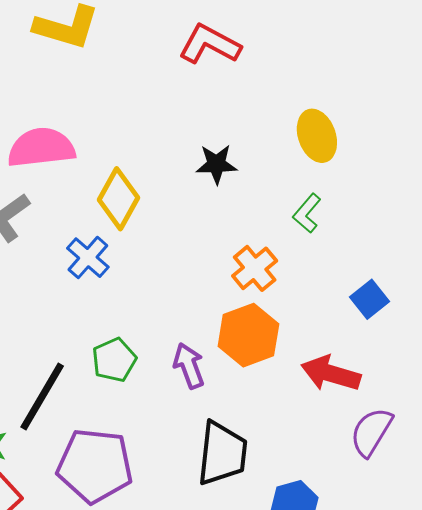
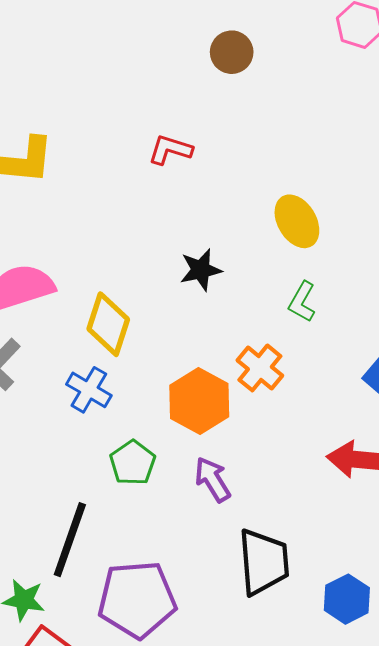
red L-shape: (210, 44) -> (170, 150), size x0.7
orange hexagon: (248, 335) -> (199, 401), moved
green pentagon: (114, 360) -> (133, 463), moved

